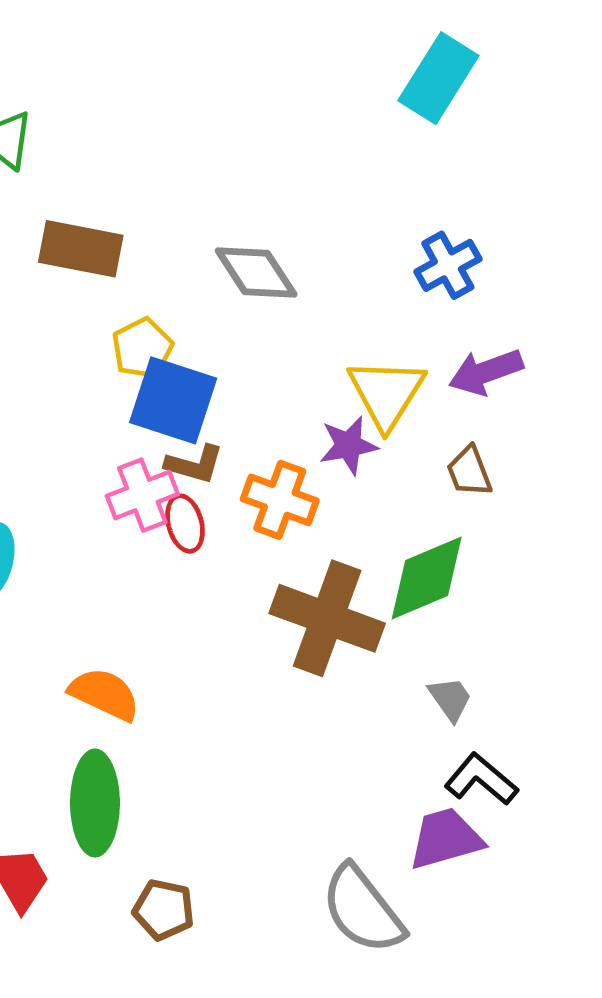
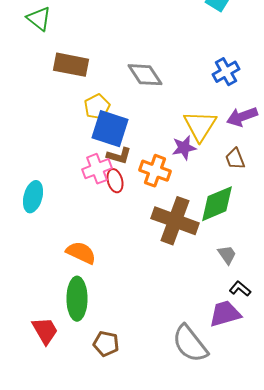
black L-shape: (481, 779) -> (240, 289), size x0.7

